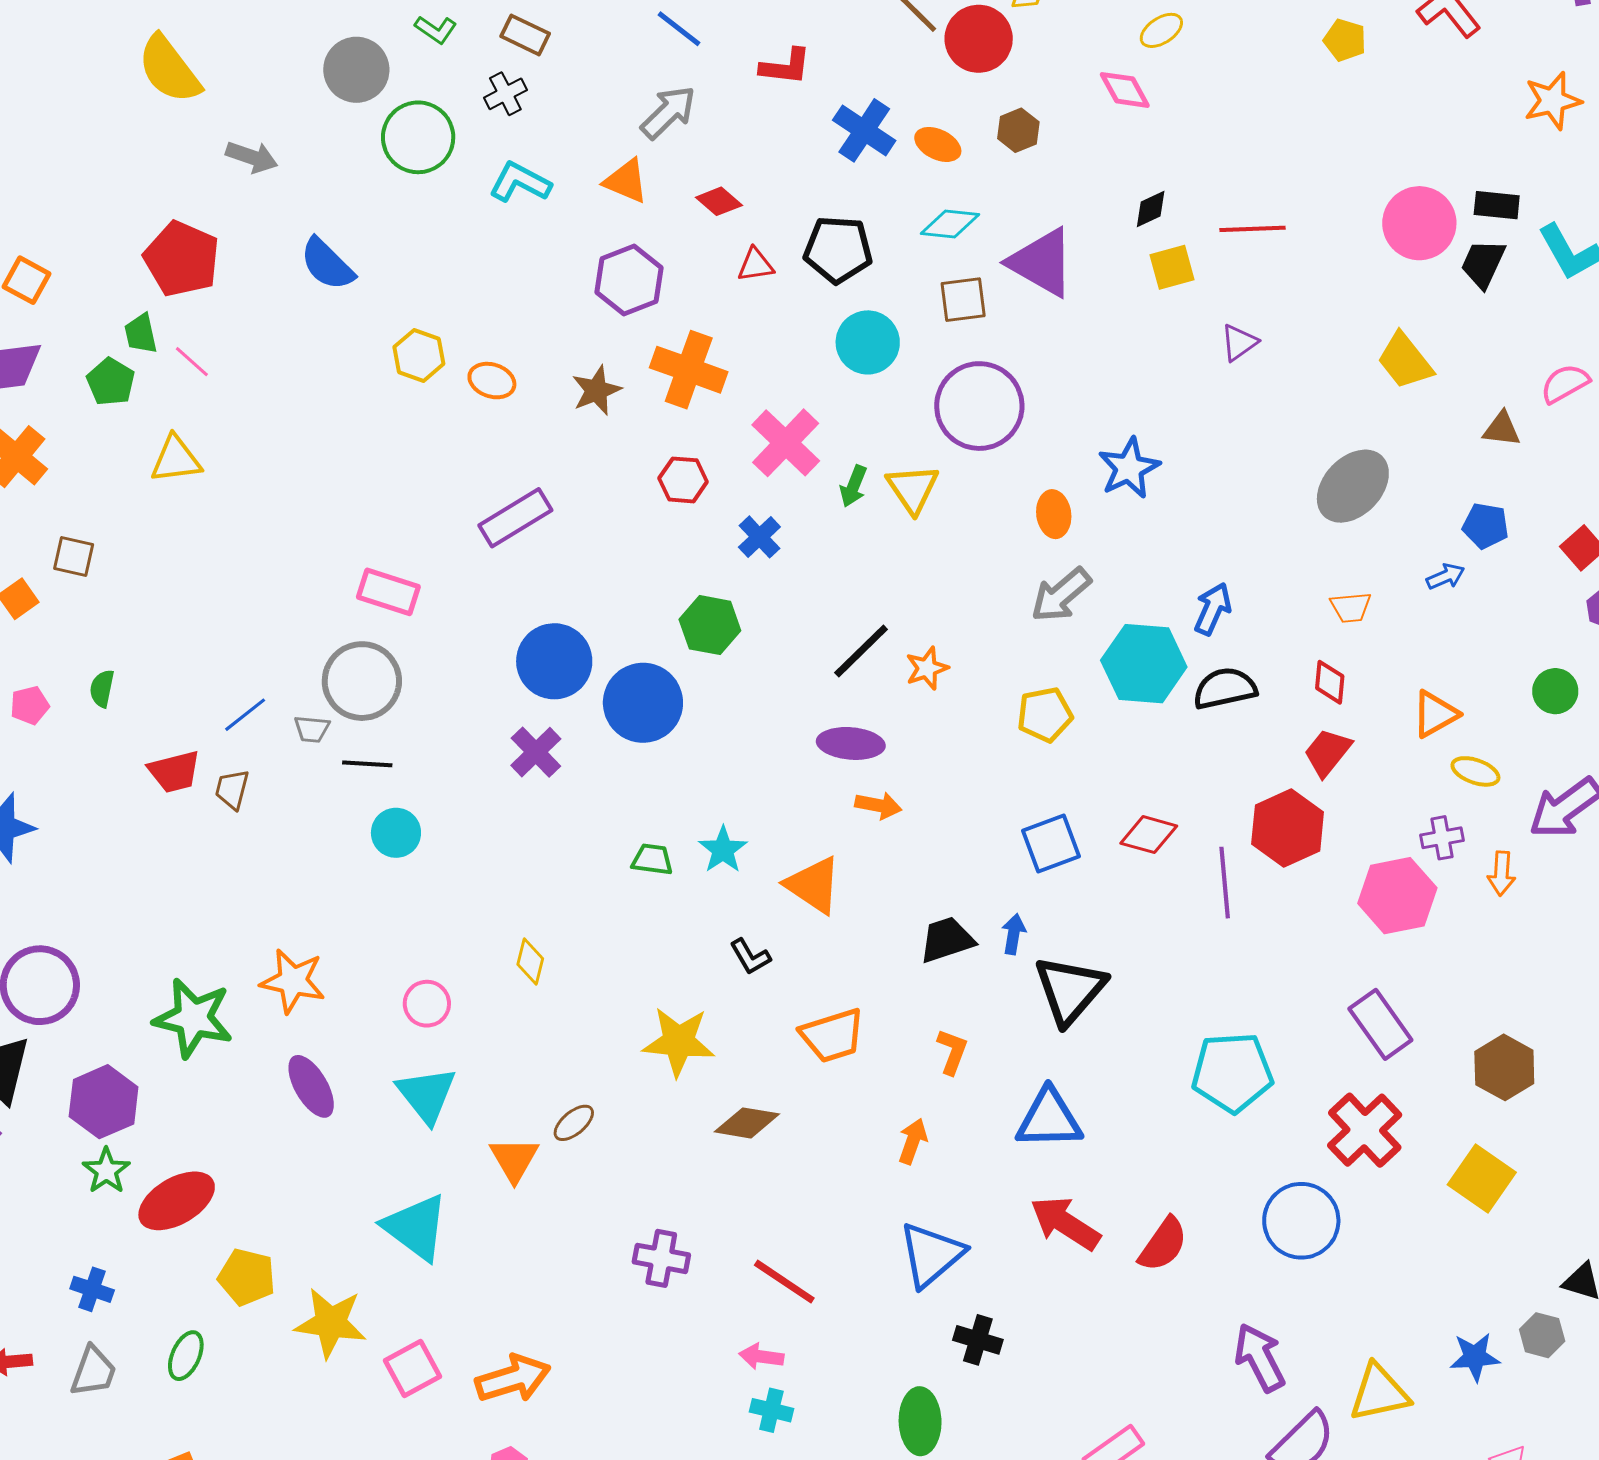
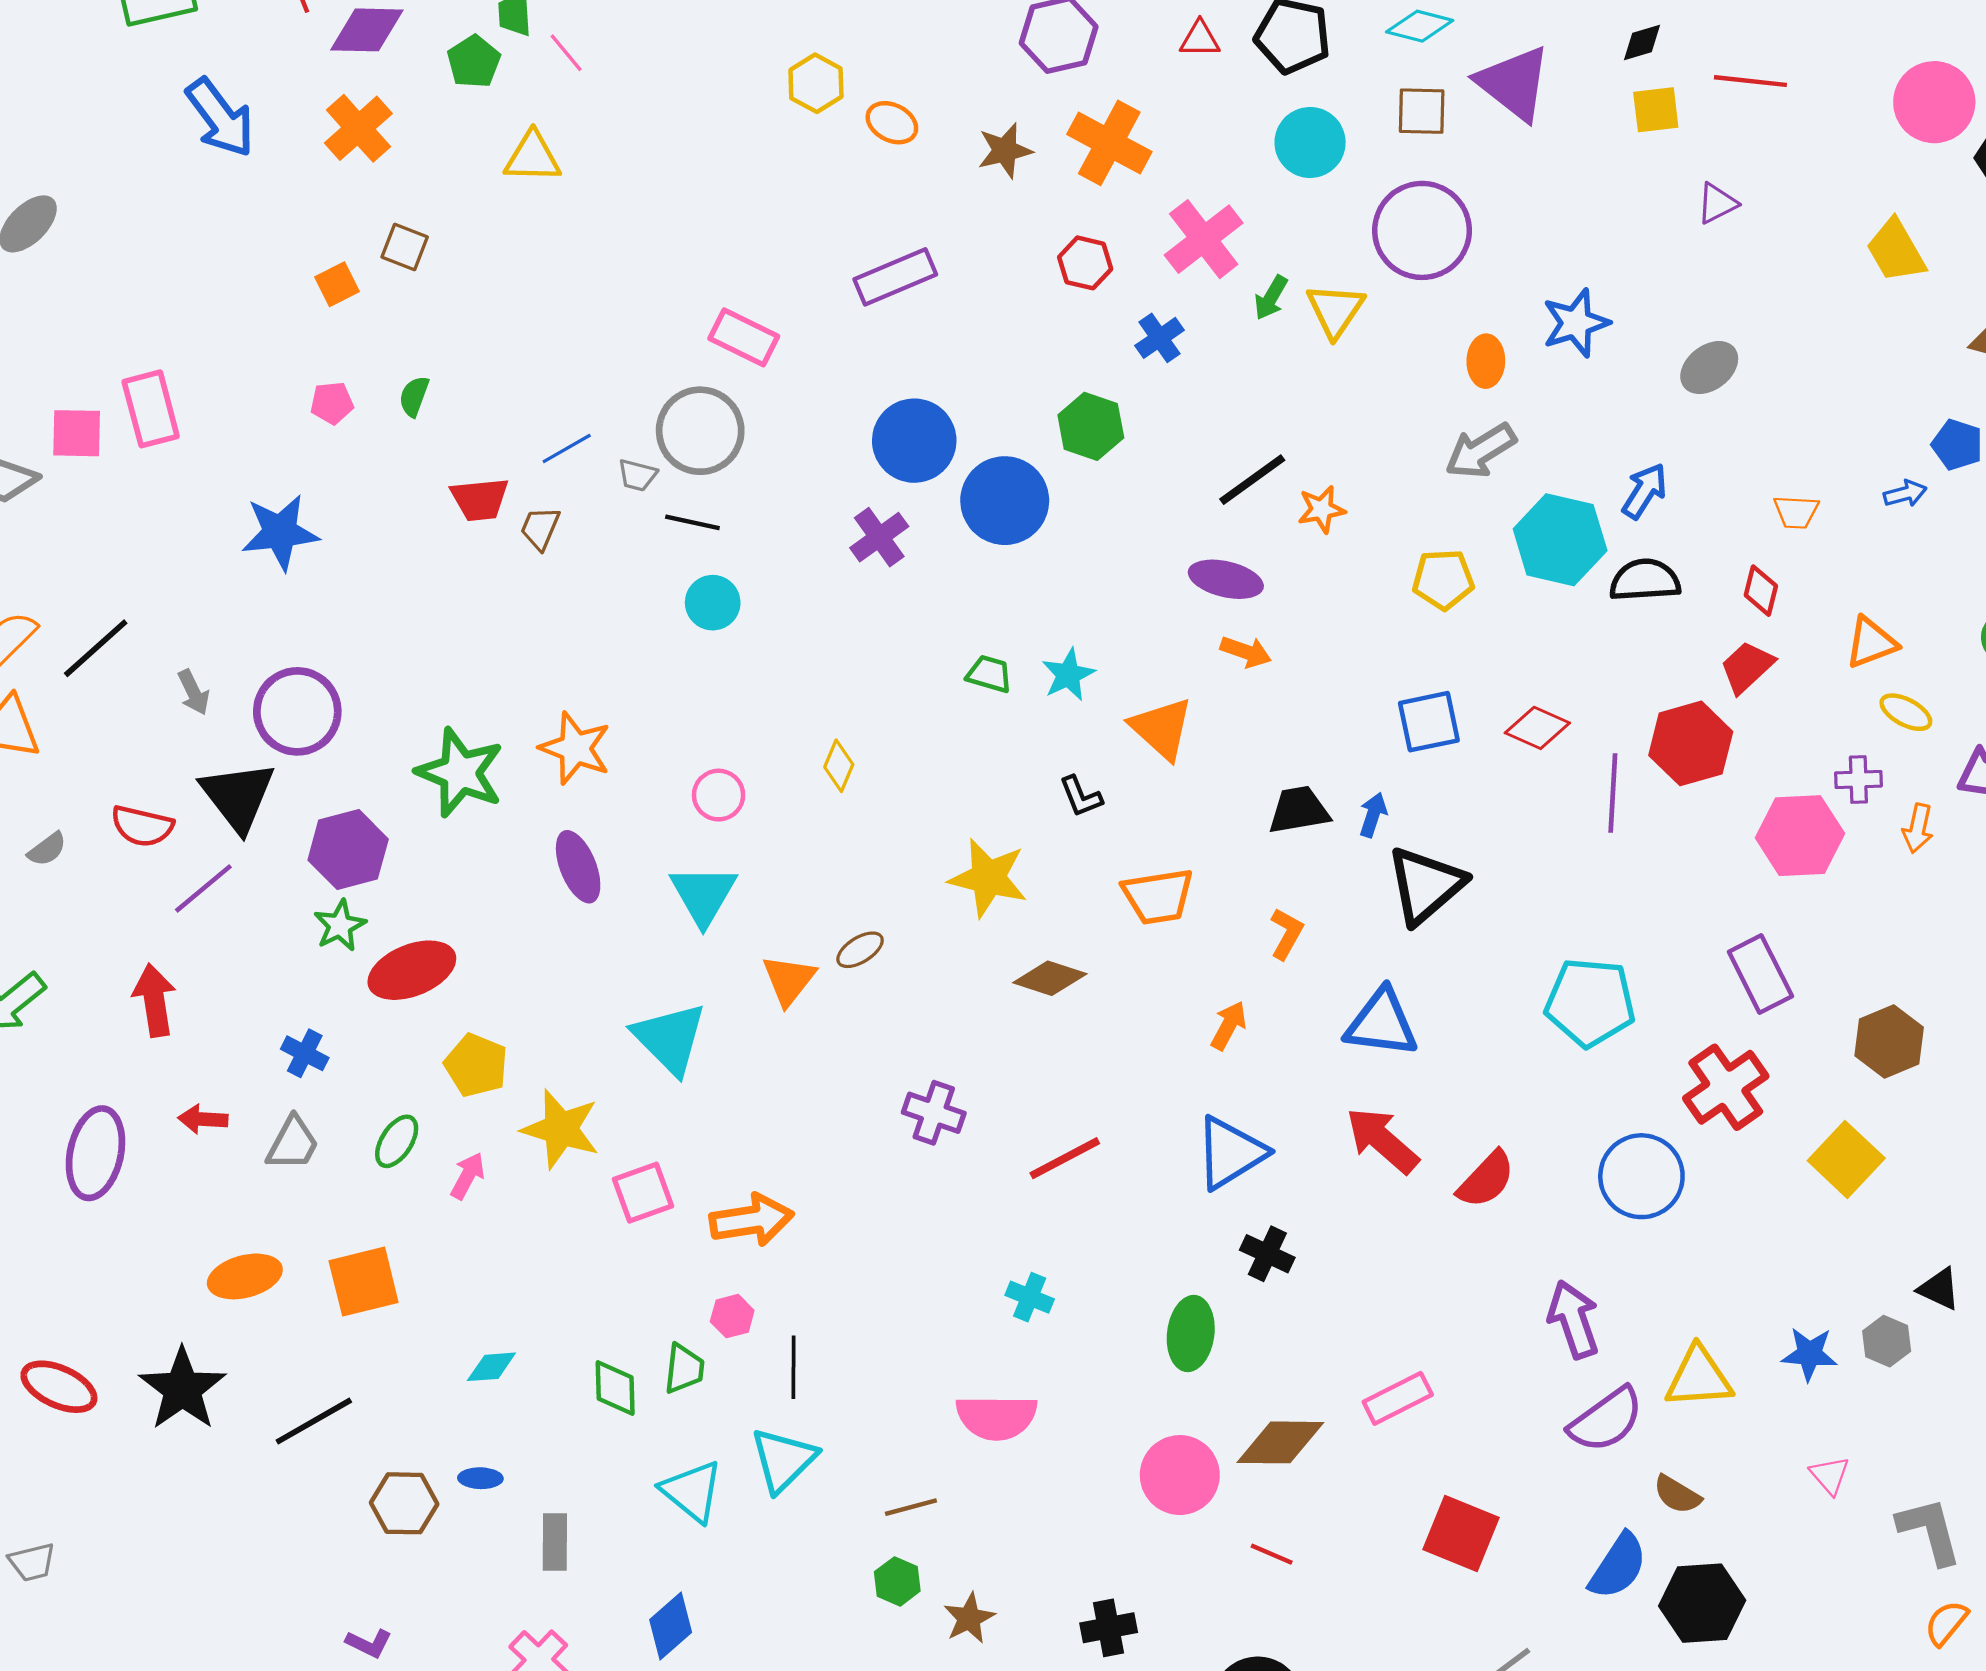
gray ellipse: (1353, 486) -> (1709, 368), moved, size x0.7
red line: (784, 1282) -> (1065, 1158), turned -70
pink arrow: (761, 1357) -> (468, 1176), moved, turned 102

